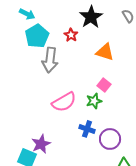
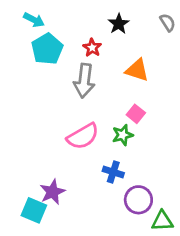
black star: (91, 17) -> (119, 24), size x0.7
gray arrow: (50, 60) -> (84, 81), moved
purple circle: (110, 139) -> (138, 200), moved

